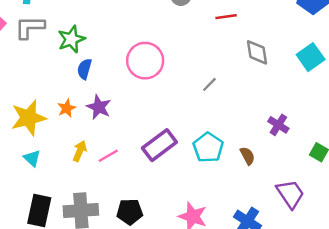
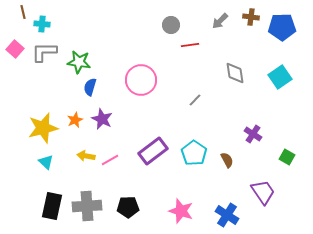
red line: (226, 17) -> (190, 45), moved
green star: (71, 39) -> (79, 62), turned 30
yellow arrow: (80, 151) -> (86, 156), turned -102

